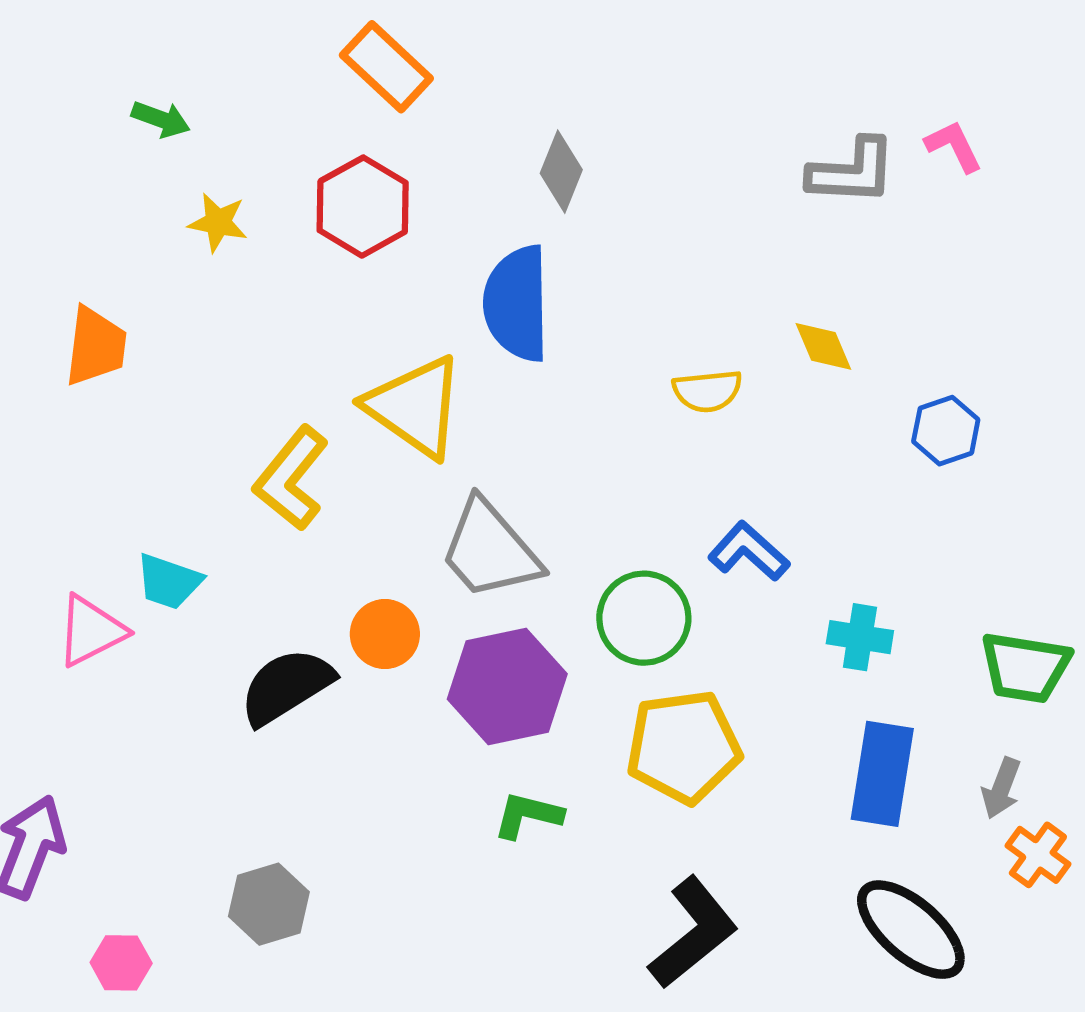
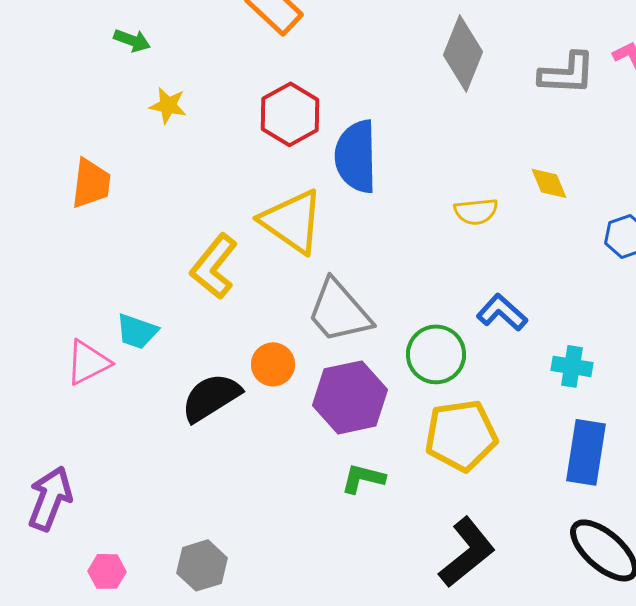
gray diamond: (561, 172) -> (463, 53), moved, size x1.5
red hexagon: (363, 207) -> (290, 114), moved
gray hexagon: (269, 904) -> (202, 565), moved

